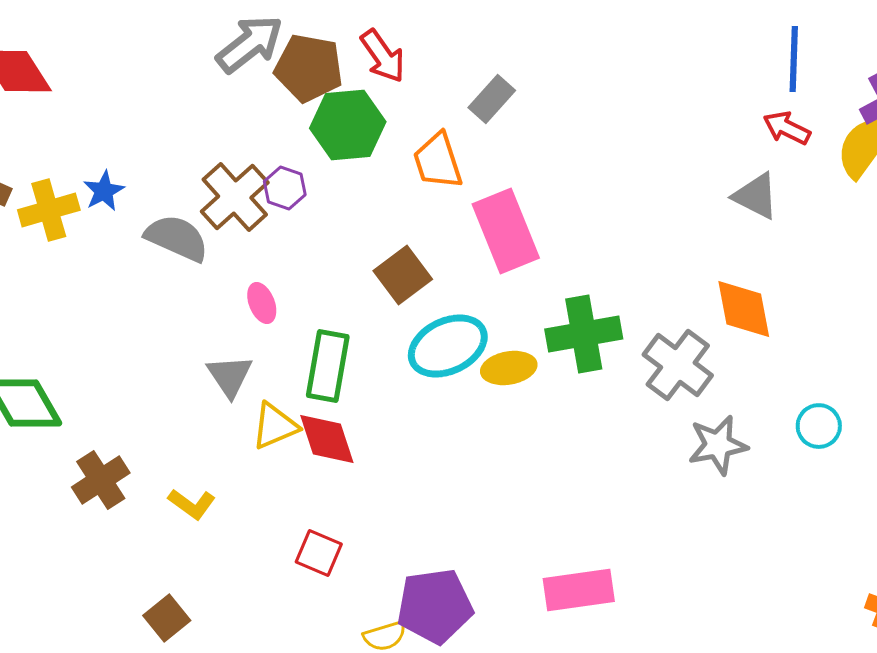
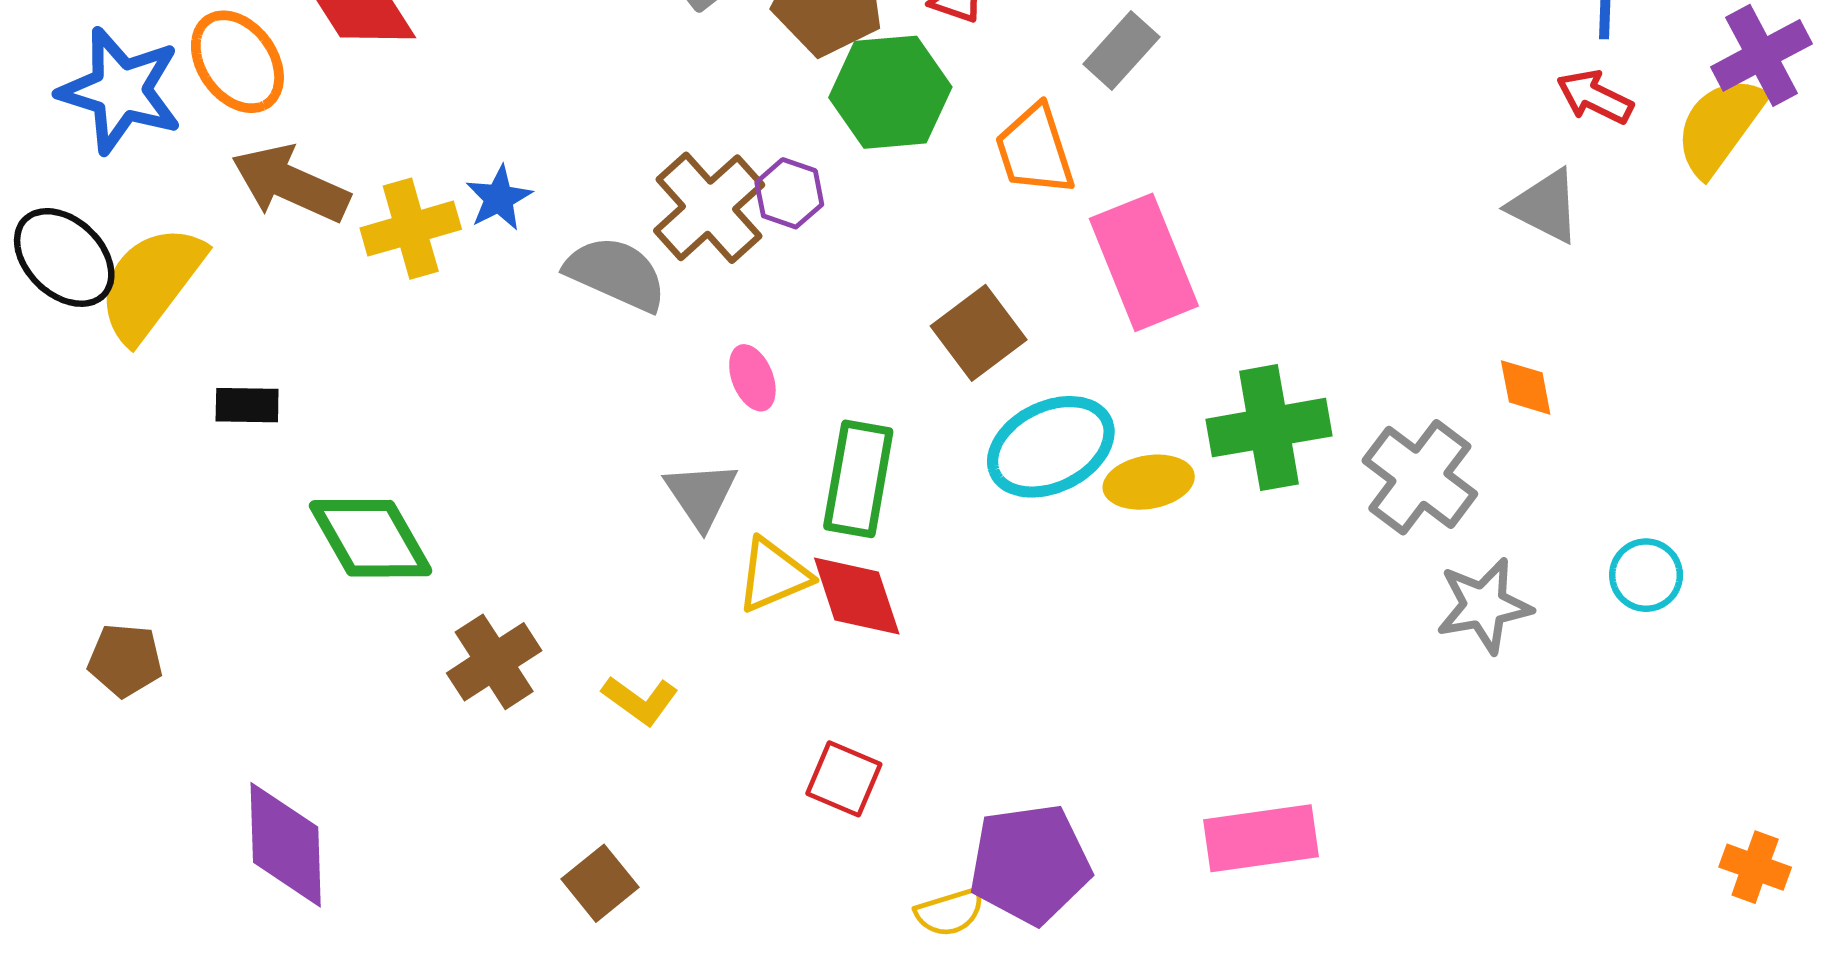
orange diamond: (744, 309) -> (1526, 387), size x0.6

